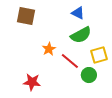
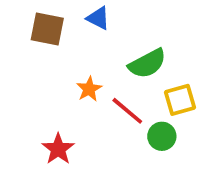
blue triangle: (78, 13) -> (98, 18), moved
red star: (32, 82) -> (58, 149), turned 30

